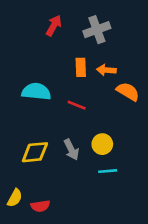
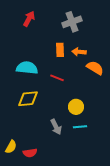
red arrow: (54, 26) -> (29, 19), moved
gray arrow: (71, 149) -> (56, 127), moved
yellow diamond: (35, 152) -> (28, 99), moved

